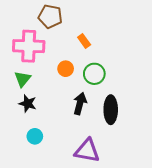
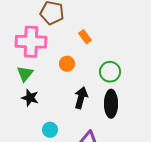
green circle: (94, 74) -> (110, 72), moved
cyan circle: (35, 136) -> (50, 130), moved

